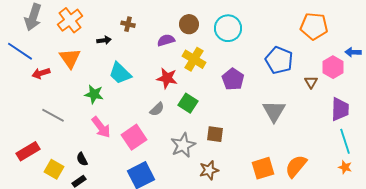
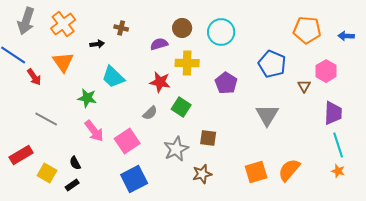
blue arrow: (353, 52) -> (346, 36), moved
yellow cross: (194, 59) -> (187, 63), turned -30
red arrow: (41, 73) -> (34, 77), turned -108

